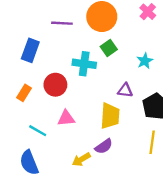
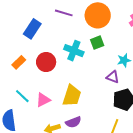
purple triangle: (125, 90) -> (113, 77), moved
yellow trapezoid: (110, 116) -> (72, 96), moved
pink triangle: (66, 118) -> (43, 100), moved, turned -35

